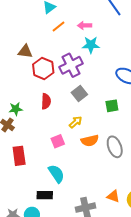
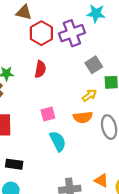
gray square: (79, 94) -> (94, 65), moved
yellow arrow: (76, 122) -> (89, 95), moved
cyan semicircle: (56, 174) -> (58, 141), moved
black rectangle: (45, 195) -> (14, 164), moved

